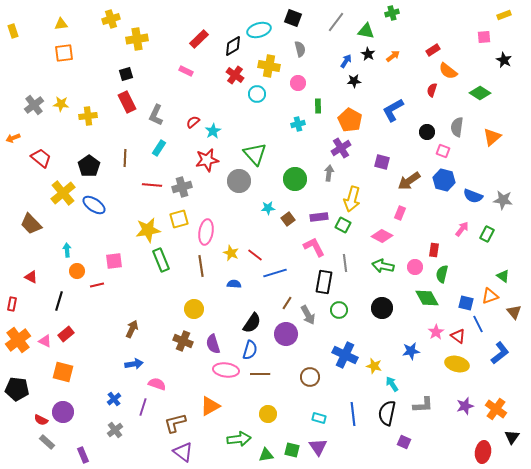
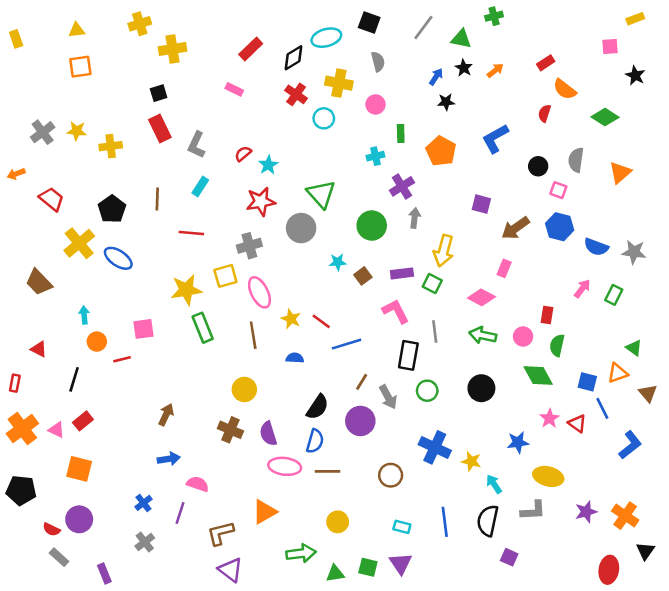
purple cross: (341, 148) -> (402, 186), moved
gray cross: (182, 187) -> (249, 246), moved
pink ellipse: (206, 232) -> (259, 292), turned -35
yellow ellipse: (457, 364) -> (548, 476), moved

